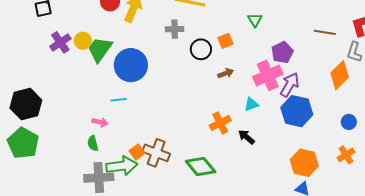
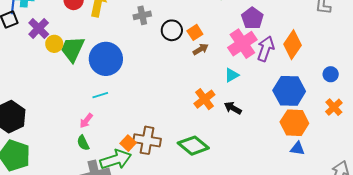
orange square: (225, 41) -> (195, 32), moved
purple cross: (60, 42) -> (39, 28), moved
orange diamond: (340, 75) -> (292, 45), moved
blue hexagon: (297, 111) -> (289, 91), moved
pink arrow: (100, 122) -> (86, 121), turned 126

